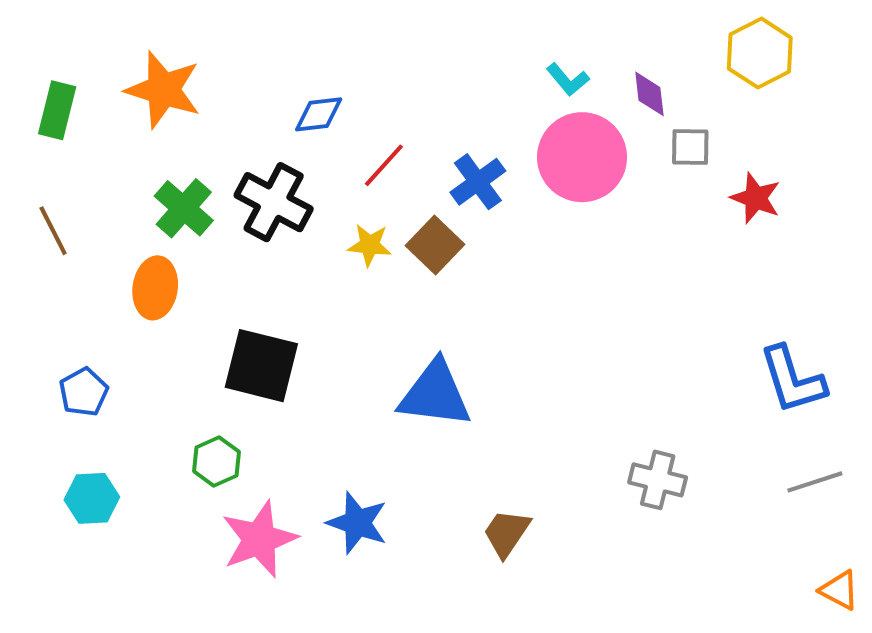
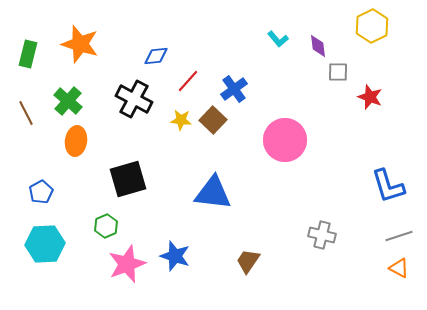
pink circle: (582, 157) -> (285, 140), moved
green cross: (184, 208) -> (68, 101), moved
black square: (261, 366) -> (128, 179), turned -30
cyan hexagon: (92, 498) -> (45, 244), size x1.5
orange triangle: (839, 590) -> (399, 268), moved

